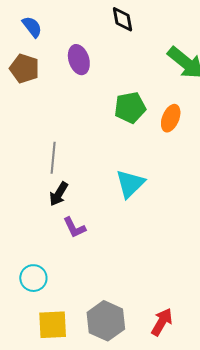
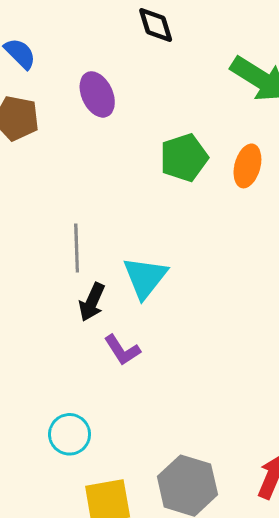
cyan triangle: (130, 184) -> (145, 277), moved

